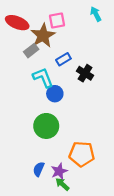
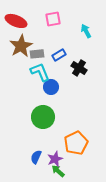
cyan arrow: (96, 14) -> (86, 31), moved
brown star: (43, 36) -> (21, 46), moved
gray rectangle: (31, 51) -> (37, 54), moved, turned 32
orange pentagon: (82, 154) -> (76, 143), turned -30

